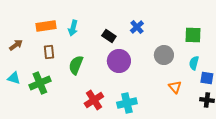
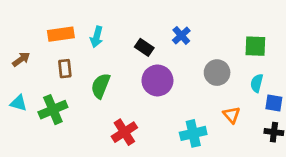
cyan cross: (127, 103) -> (193, 133), moved

